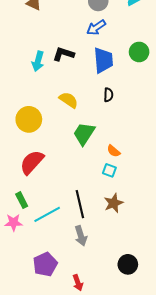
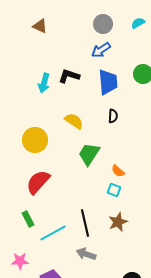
pink star: (13, 222) -> (20, 261), moved
gray arrow: (81, 236) -> (86, 254), turned 126

